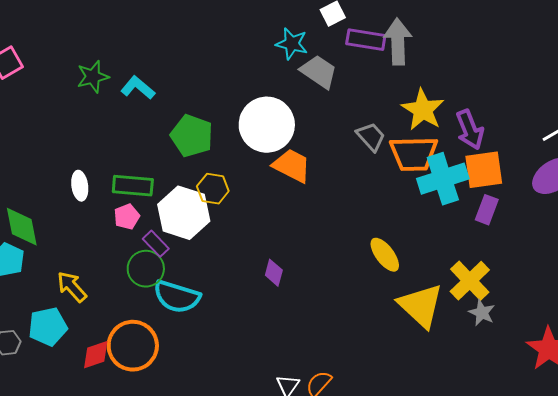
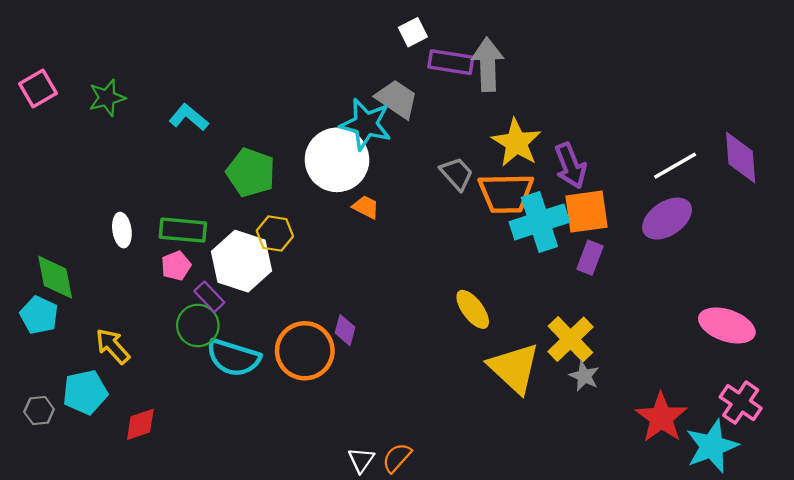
cyan star: (292, 44) -> (366, 124), moved, size x1.4
green star: (93, 77) -> (107, 98), moved
orange trapezoid: (292, 166) -> (366, 207), size x0.6
orange circle: (133, 346) -> (305, 351), moved

